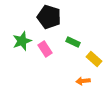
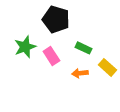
orange arrow: (83, 81) -> (80, 73), moved

